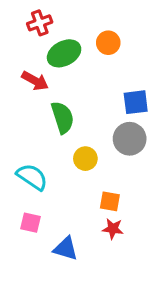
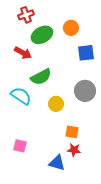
blue square: (136, 102) -> (86, 53), moved
green semicircle: (63, 117) -> (41, 77), turned 80
cyan semicircle: (32, 177) -> (21, 96), moved
blue triangle: (66, 249) -> (57, 163), moved

